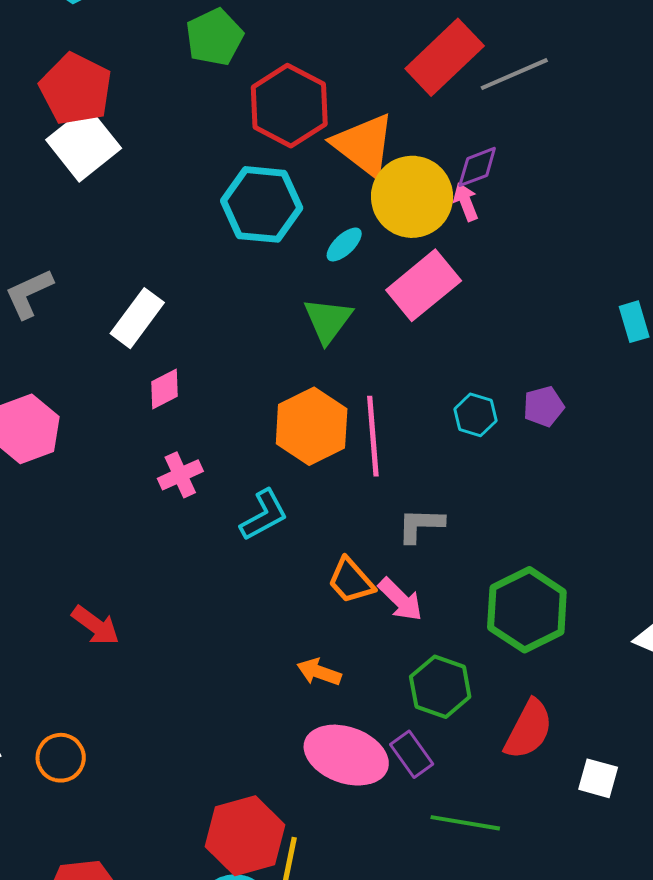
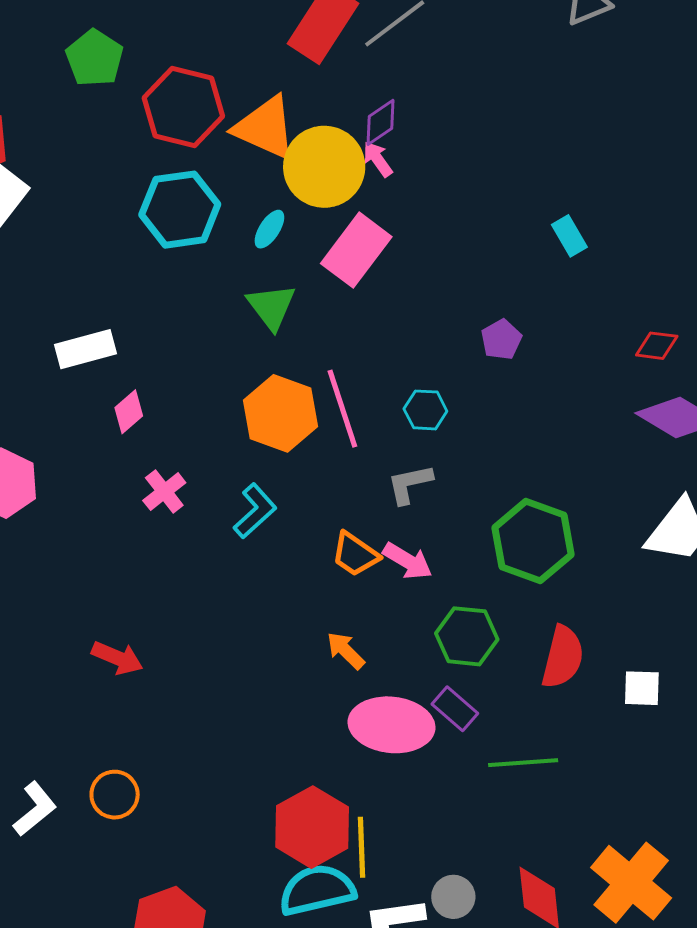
white rectangle: (137, 318) -> (86, 349), turned 52
cyan hexagon: (475, 415) -> (425, 410), moved
orange arrow: (319, 672) -> (346, 651), turned 39

